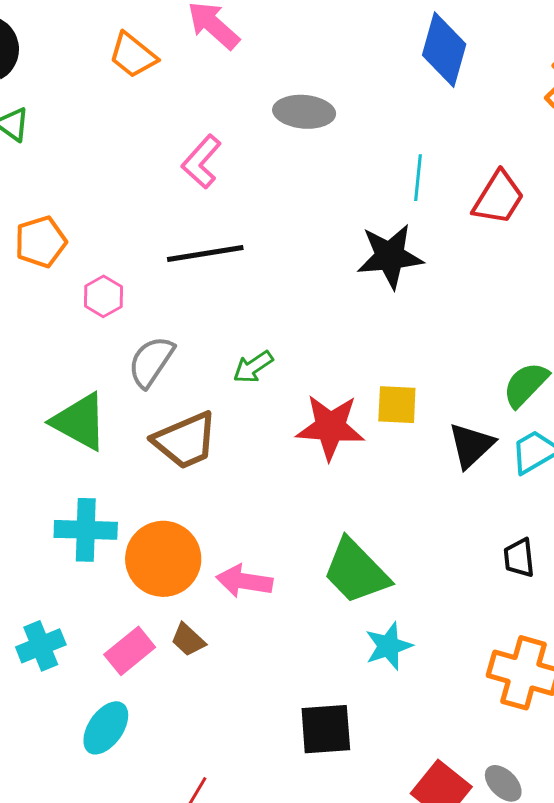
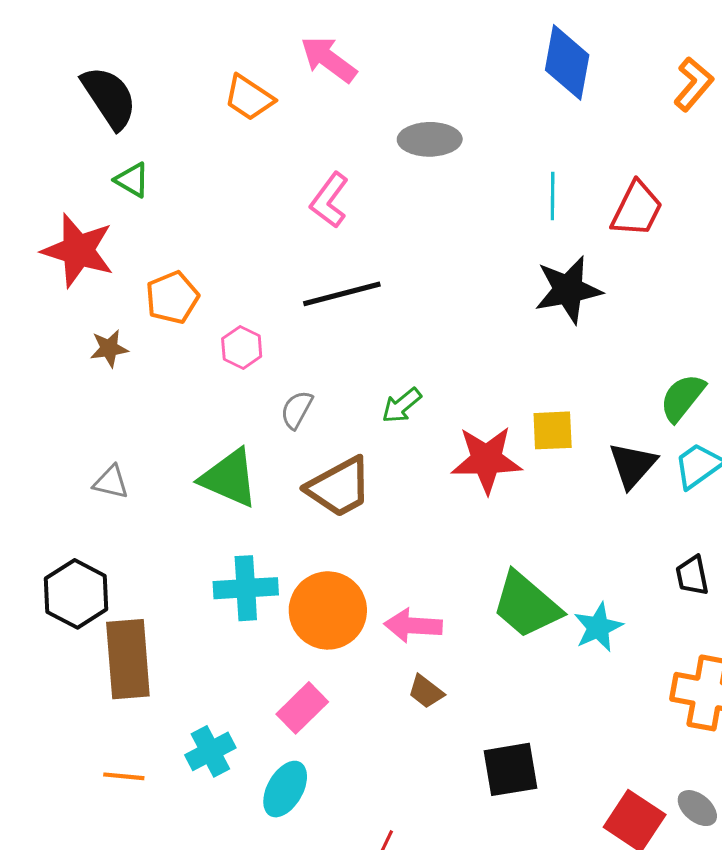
black star: (390, 256) -> (568, 290), moved
gray semicircle: (151, 362) -> (297, 410), size x0.7
brown trapezoid: (188, 640) -> (426, 692), moved
cyan cross: (41, 646) -> (210, 751), moved
cyan star: (389, 646) -> (598, 627), moved

